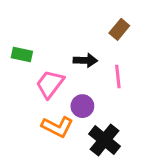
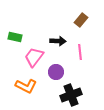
orange L-shape: (57, 127) -> (26, 86), moved
black cross: (105, 140) -> (71, 95), turned 30

